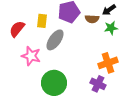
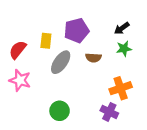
brown semicircle: (92, 19) -> (93, 58), moved
pink star: (31, 56) -> (20, 80), moved
green circle: (54, 83) -> (60, 111), size x0.7

